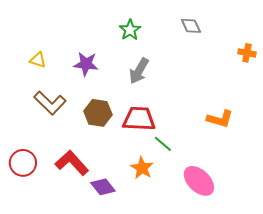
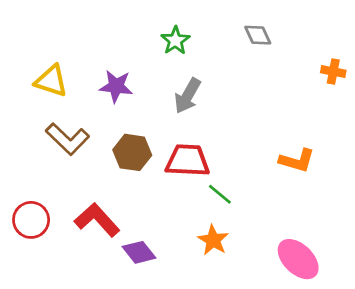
yellow triangle: (38, 60) -> (51, 81), size x1.5
orange star: (142, 168) -> (213, 240), moved
pink ellipse: (199, 181) -> (298, 259), moved

